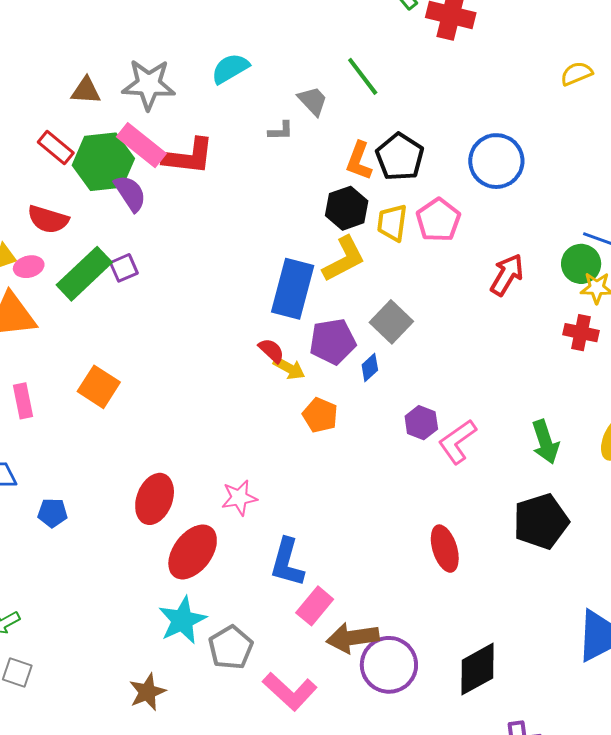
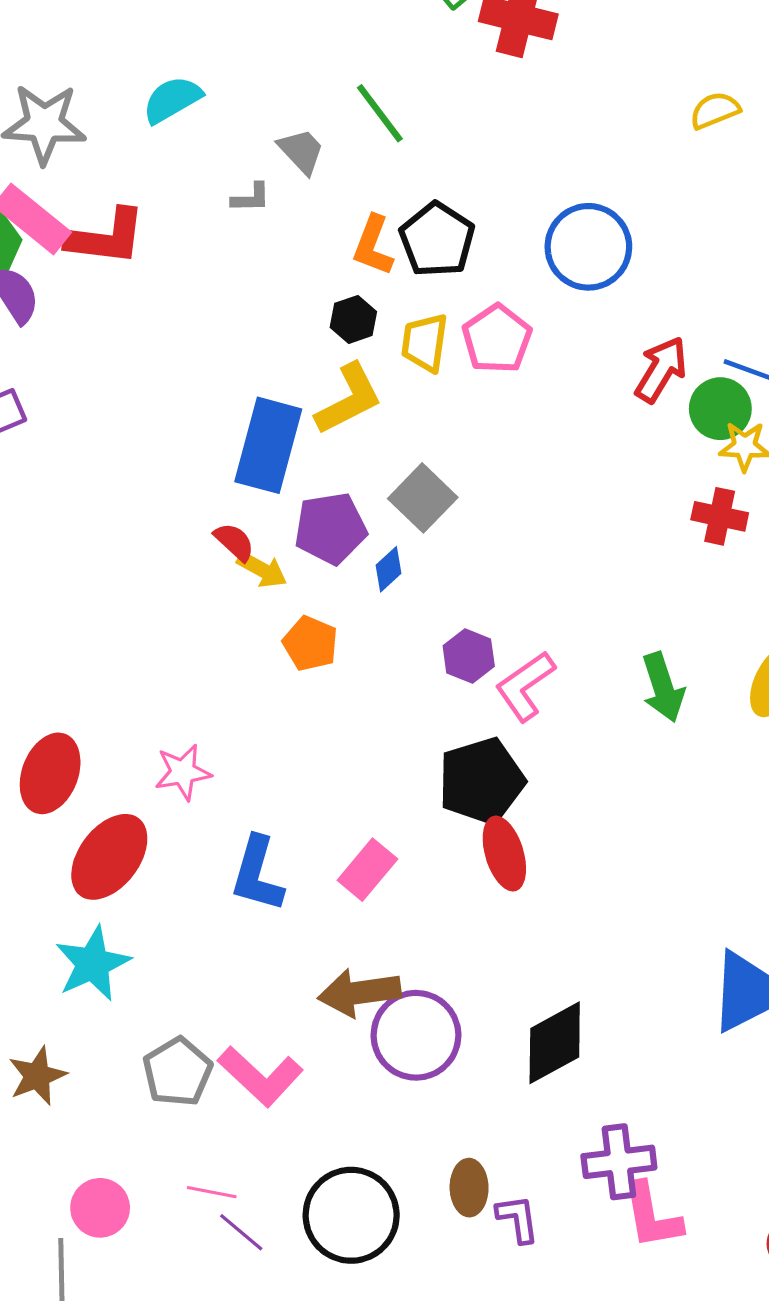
black hexagon: (347, 208) -> (353, 319), size x0.7
red arrow: (507, 275) -> (661, 370), moved
black pentagon: (541, 521) -> (481, 781), moved
pink rectangle: (315, 606) -> (367, 870), moved
gray pentagon: (231, 647) -> (177, 1072), moved

